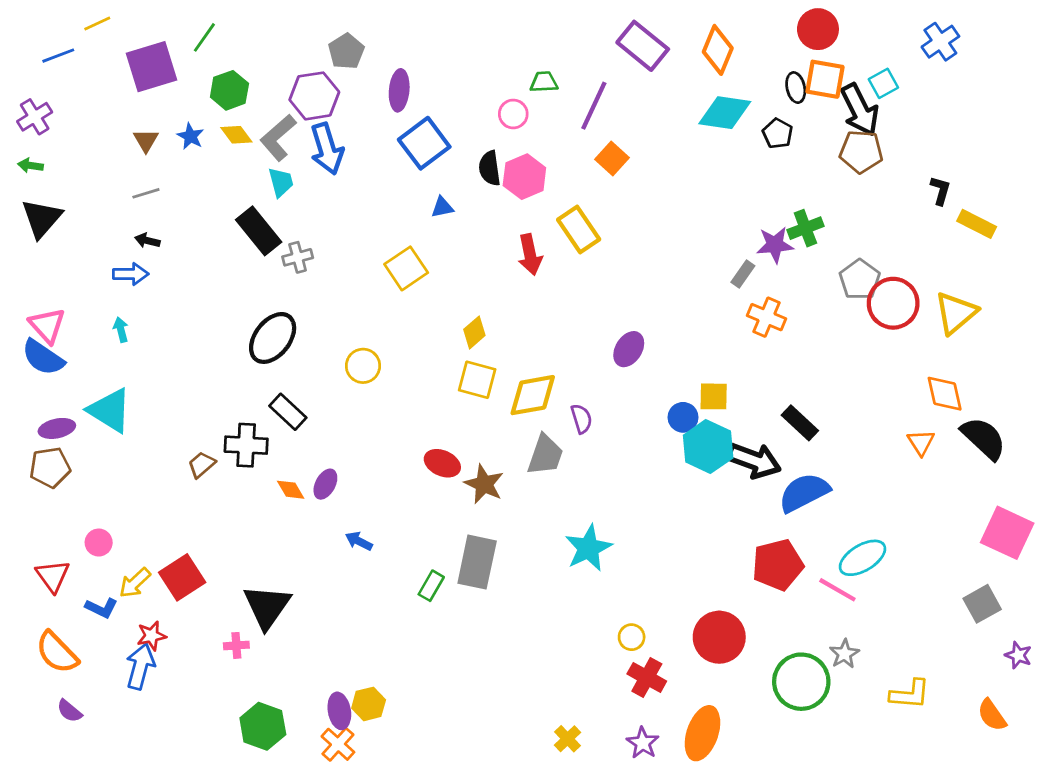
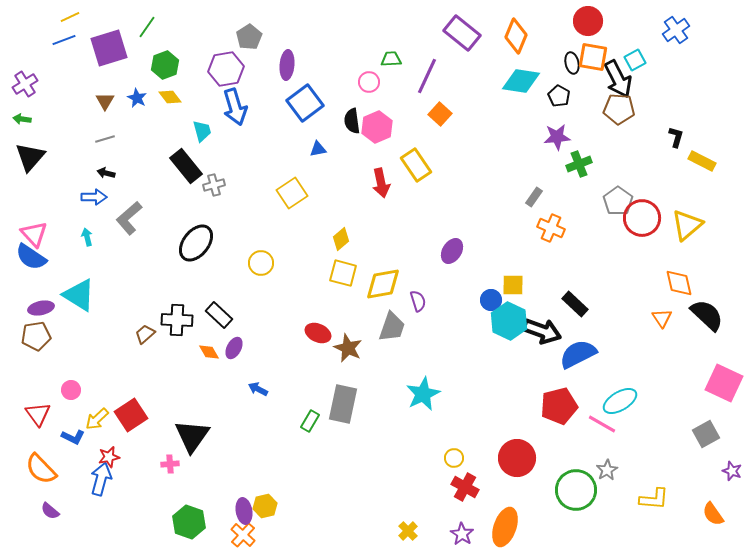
blue line: (58, 56) -> (64, 40), moved
gray L-shape: (278, 138) -> (129, 218), moved
purple star: (775, 245) -> (557, 137), moved
black rectangle: (288, 412) -> (219, 315), moved

